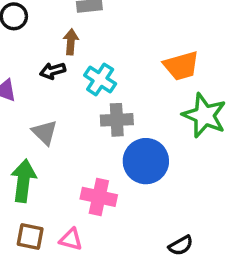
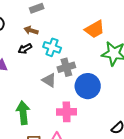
brown arrow: (71, 42) -> (31, 30), turned -64
gray triangle: (45, 132) -> (49, 80), moved

